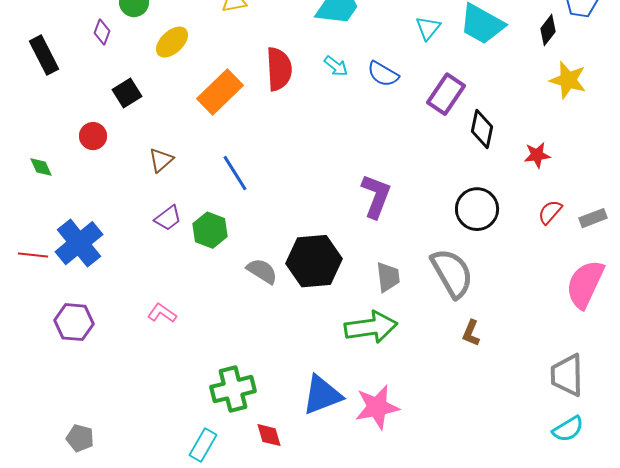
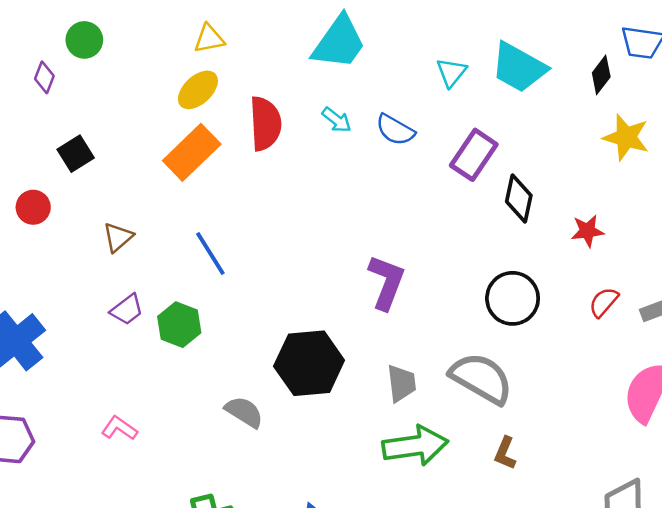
yellow ellipse: (172, 42) -> (198, 90), moved
gray semicircle: (262, 271) -> (244, 412), moved
gray semicircle: (452, 273) -> (481, 378), turned -30
green arrow: (371, 327) -> (415, 446), moved

